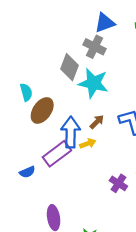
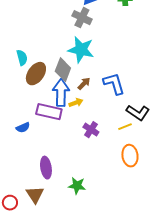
gray diamond: (69, 67) -> (63, 70), moved
purple rectangle: (57, 154) -> (49, 112), turned 50
purple cross: (118, 183) -> (91, 130), moved

